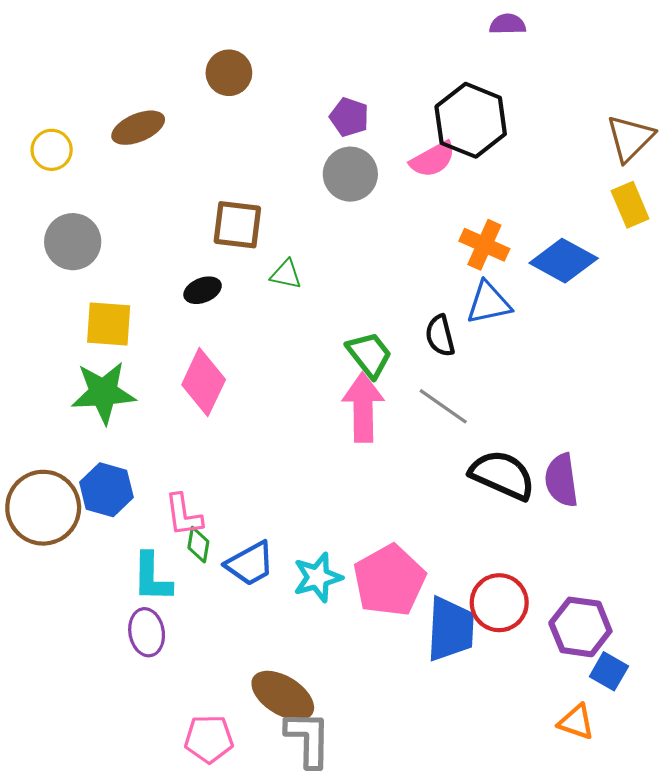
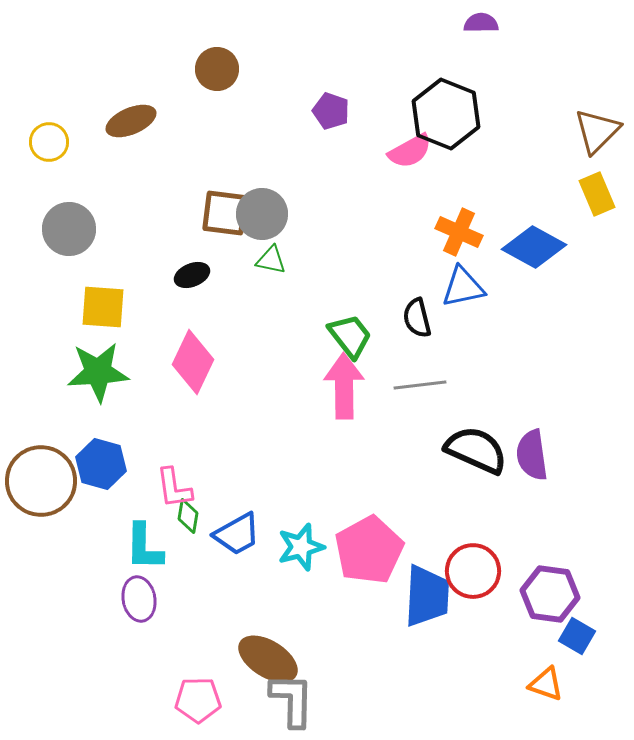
gray circle: (350, 174) -> (262, 214), moved
gray line: (443, 406) -> (420, 385), turned -42

